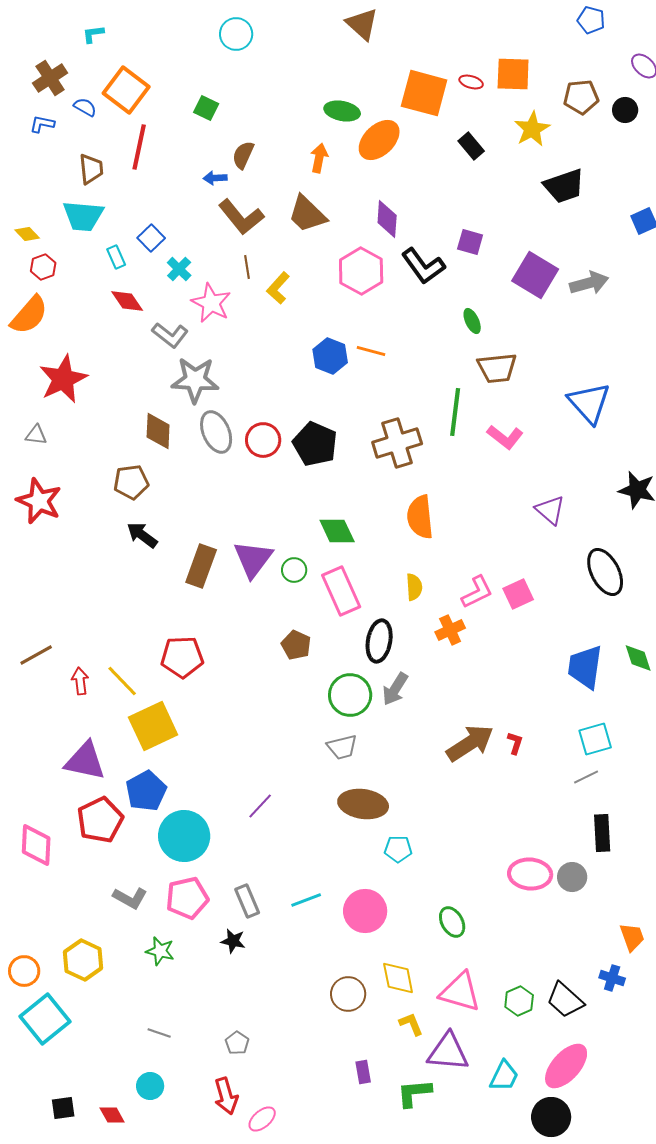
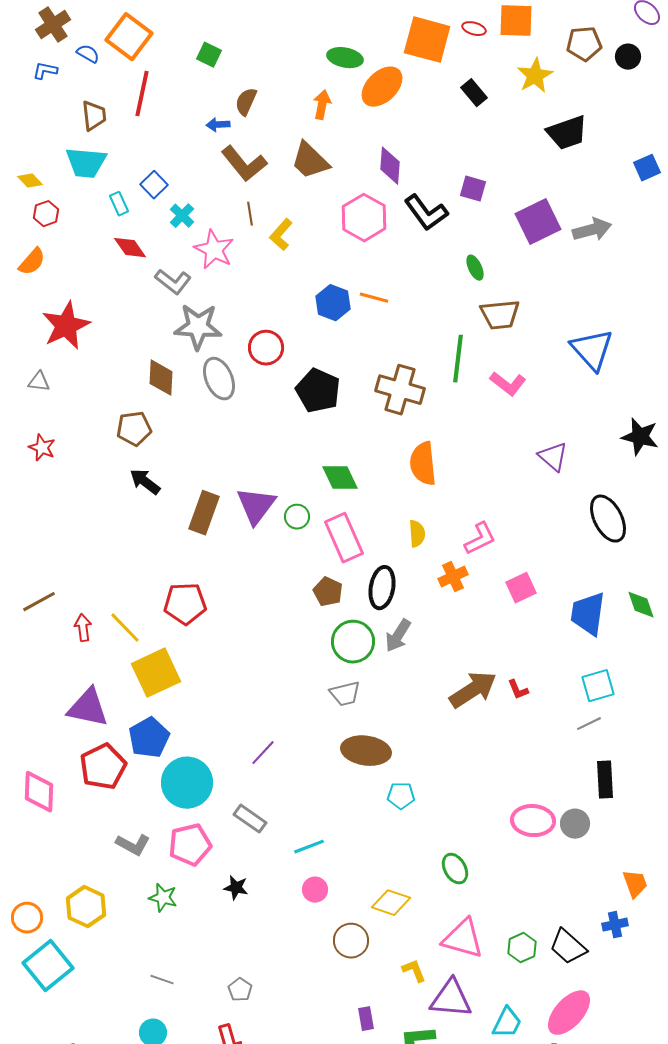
purple square: (535, 275) -> (538, 222), turned 33
orange semicircle: (29, 315) -> (32, 262), size x0.7
red circle: (263, 440) -> (266, 348), moved
brown cross: (397, 443) -> (400, 390), turned 33
red star: (39, 501) -> (42, 448), size x0.6
pink square: (518, 594) -> (521, 588), moved
brown pentagon: (296, 645) -> (328, 592), moved
red L-shape: (515, 743) -> (518, 690), turned 140
gray rectangle: (247, 901) -> (250, 819), moved, turned -32
pink circle: (365, 911) -> (315, 890), moved, size x0.6
yellow diamond: (398, 978) -> (391, 903), moved, turned -60
blue cross: (612, 978) -> (615, 925), turned -30

